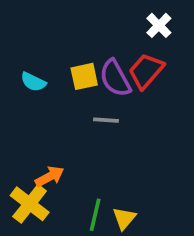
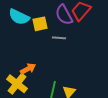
yellow square: (84, 76) -> (40, 24), moved
cyan semicircle: (33, 82) -> (19, 17), size x1.5

